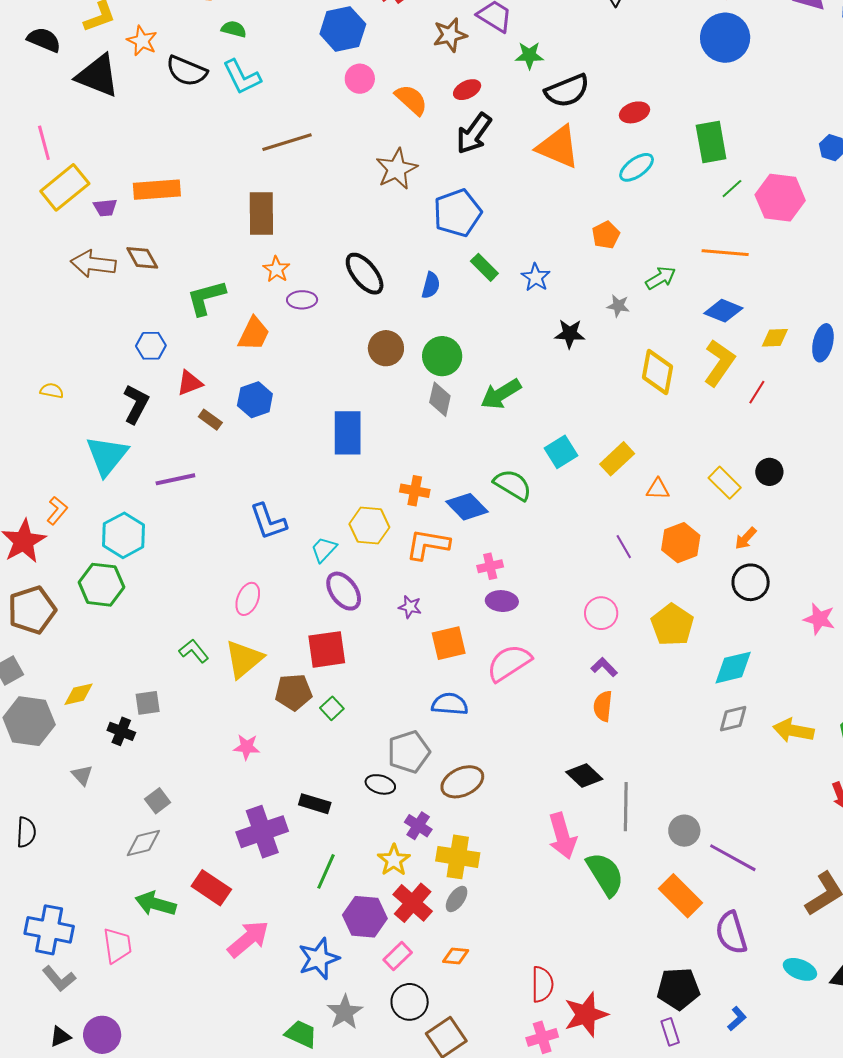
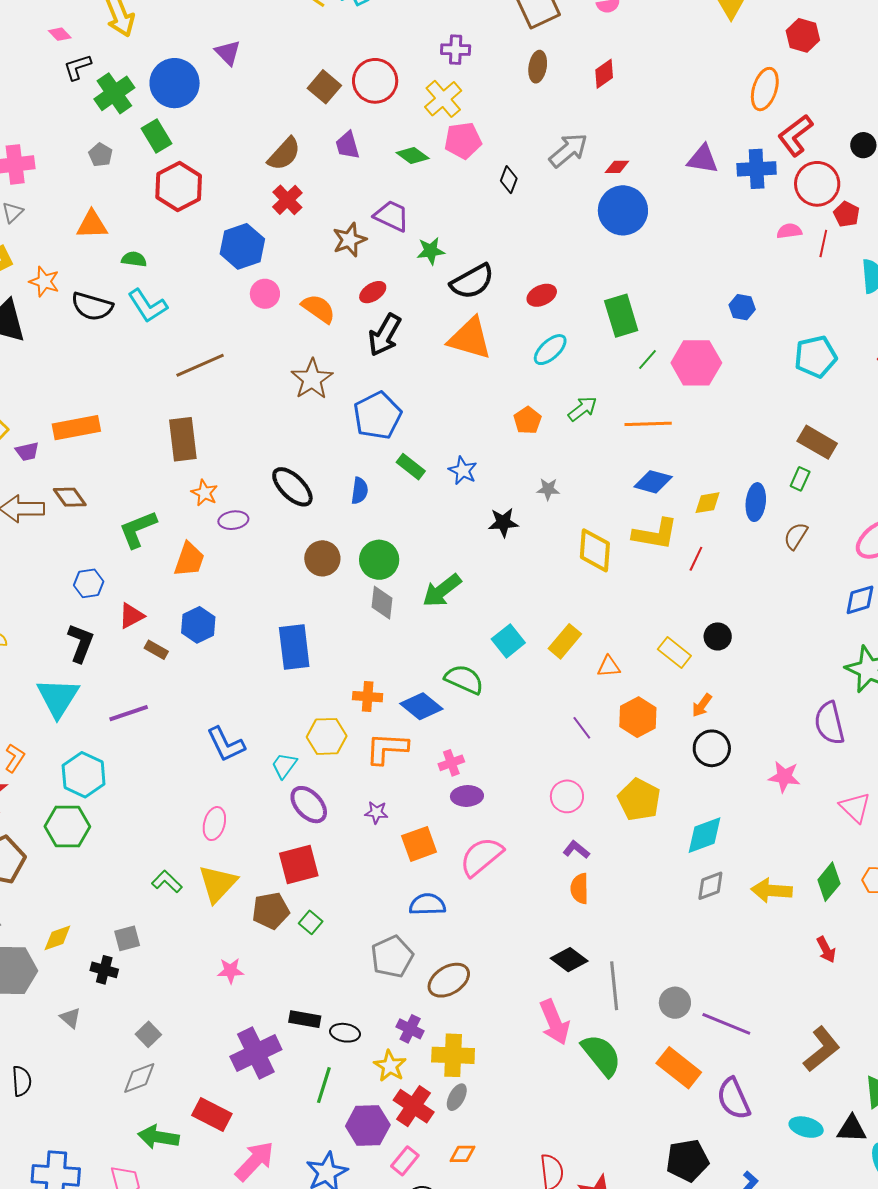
green arrow: (661, 278) -> (582, 409), moved
yellow L-shape: (719, 363) -> (655, 534), turned 72
black ellipse: (380, 784) -> (345, 1033), moved

